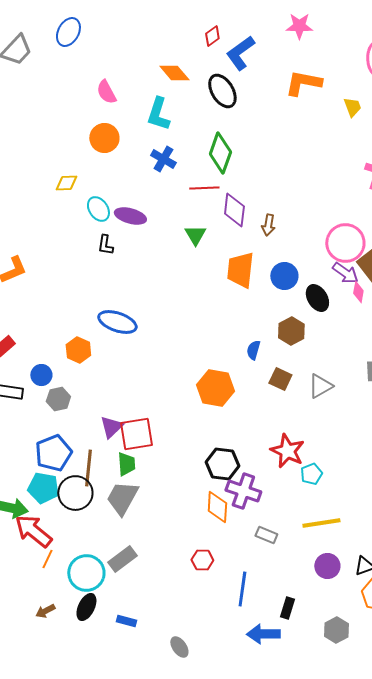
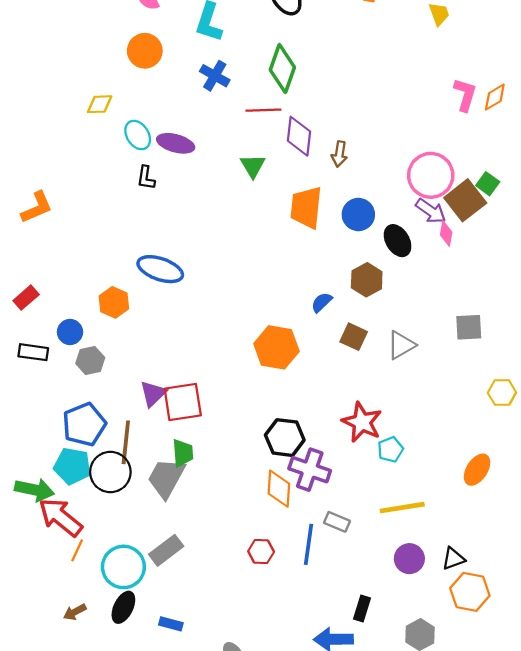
blue semicircle: (253, 350) -> (322, 302), turned 30
green trapezoid: (126, 464) -> (183, 453), moved
blue line: (242, 589) -> (309, 544), moved

